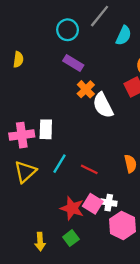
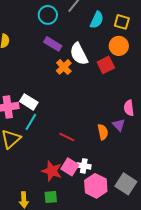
white semicircle: (103, 105) -> (79, 54), moved
white rectangle: (46, 129) -> (29, 102), turned -60
cyan line: (60, 164) -> (31, 122), moved
green square: (71, 238) -> (51, 197), turned 32

